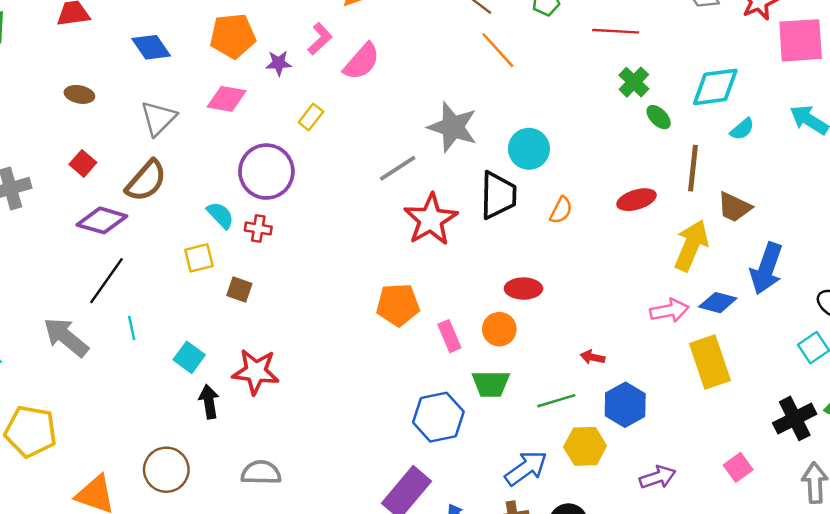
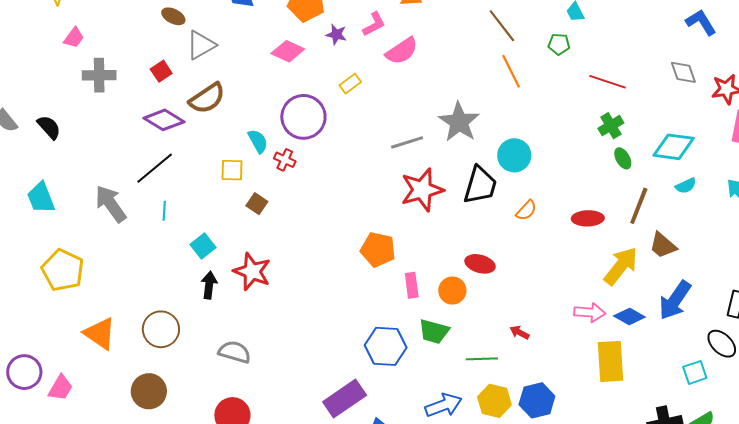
gray triangle: (158, 118) -> (201, 45), moved
blue hexagon: (625, 405) -> (537, 400), moved

